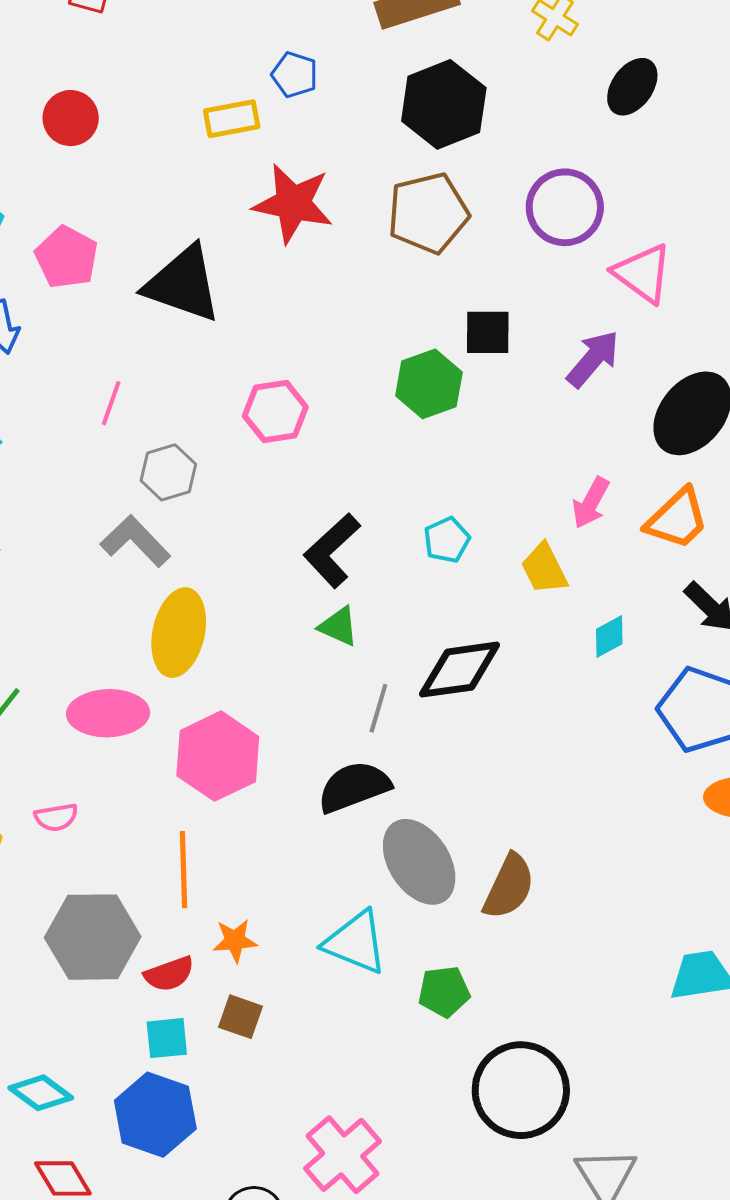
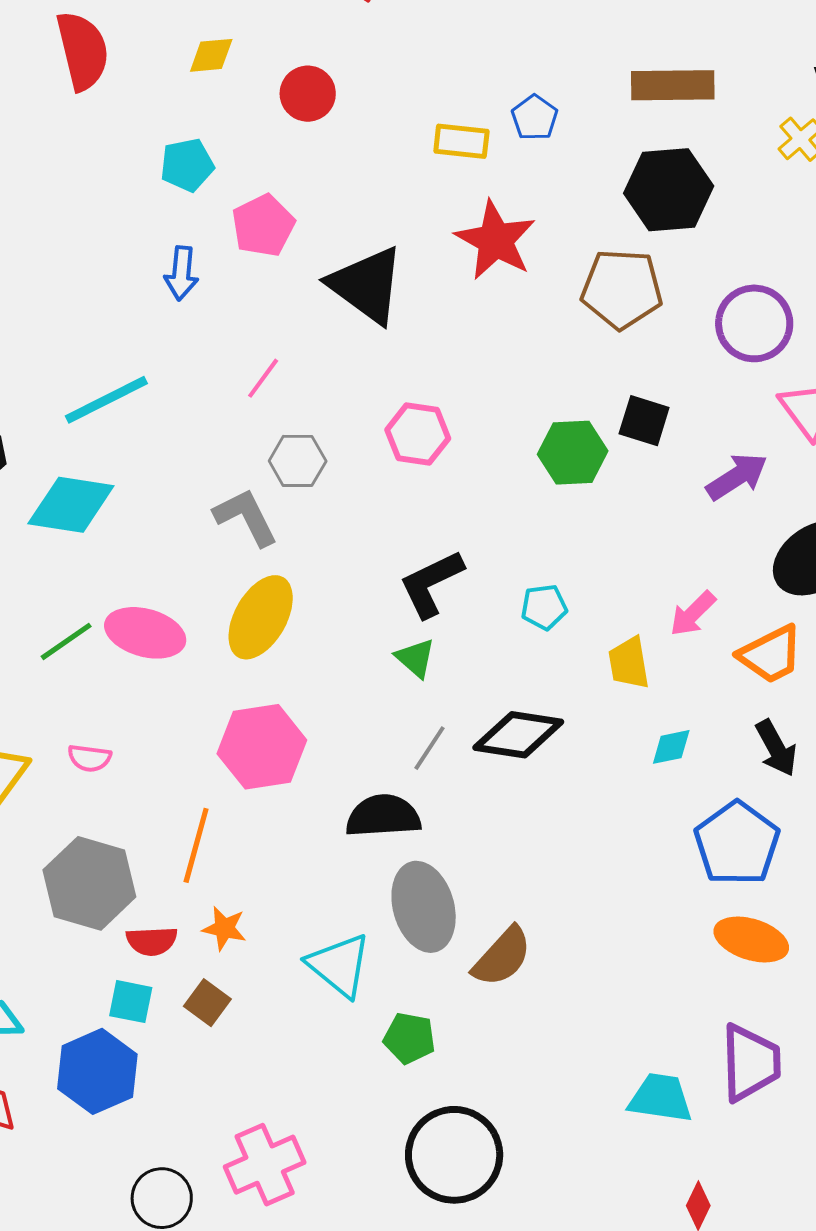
pink ellipse: (108, 713) -> (145, 633), moved

